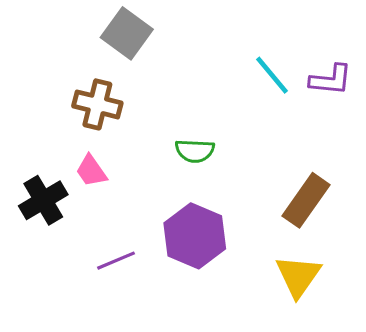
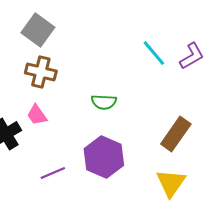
gray square: (127, 33) -> (38, 30), moved
purple L-shape: (331, 80) -> (192, 56), turned -36

